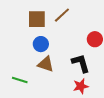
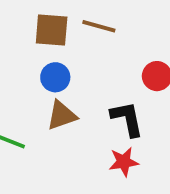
brown line: (62, 15) -> (99, 26), turned 54
brown triangle: (46, 64) -> (62, 115), turned -42

